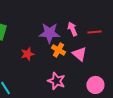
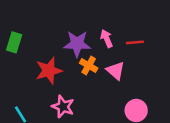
red star: (27, 54) -> (49, 71), size x1.5
pink star: (56, 81) -> (63, 107), moved

